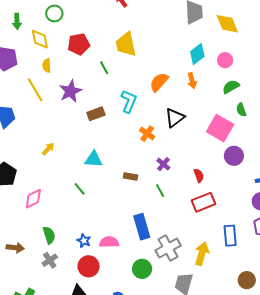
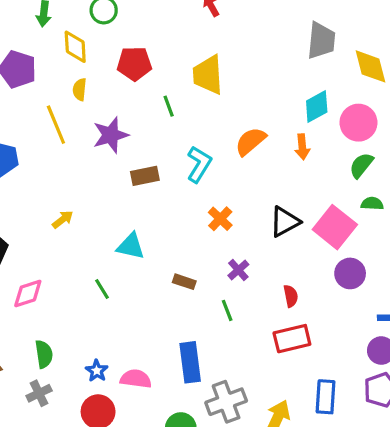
pink circle: (225, 60) -> (358, 123), size x1.5
green semicircle: (231, 87) -> (361, 165), turned -30
green semicircle: (241, 110) -> (372, 204), turned 104
black triangle: (175, 118) -> (285, 222), moved

